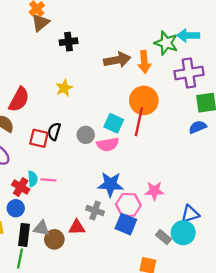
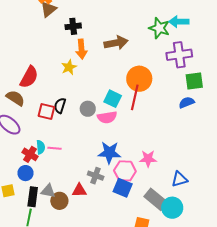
orange arrow: (144, 62) -> (81, 49), moved
cyan circle: (183, 233) -> (172, 208), moved
gray rectangle: (164, 237) -> (156, 199), size x1.6

